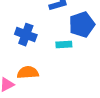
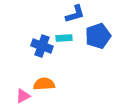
cyan rectangle: (64, 45) -> (64, 38), moved

